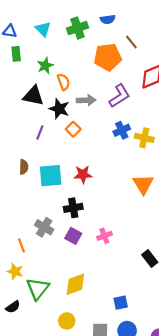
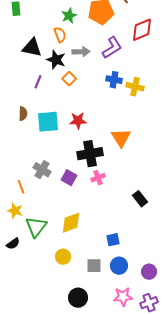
green star: (45, 66) -> (69, 16), moved
blue cross: (122, 130) -> (114, 80), turned 35
orange triangle: (143, 184) -> (121, 138), moved
black cross: (73, 208) -> (90, 154), moved, size x1.4

